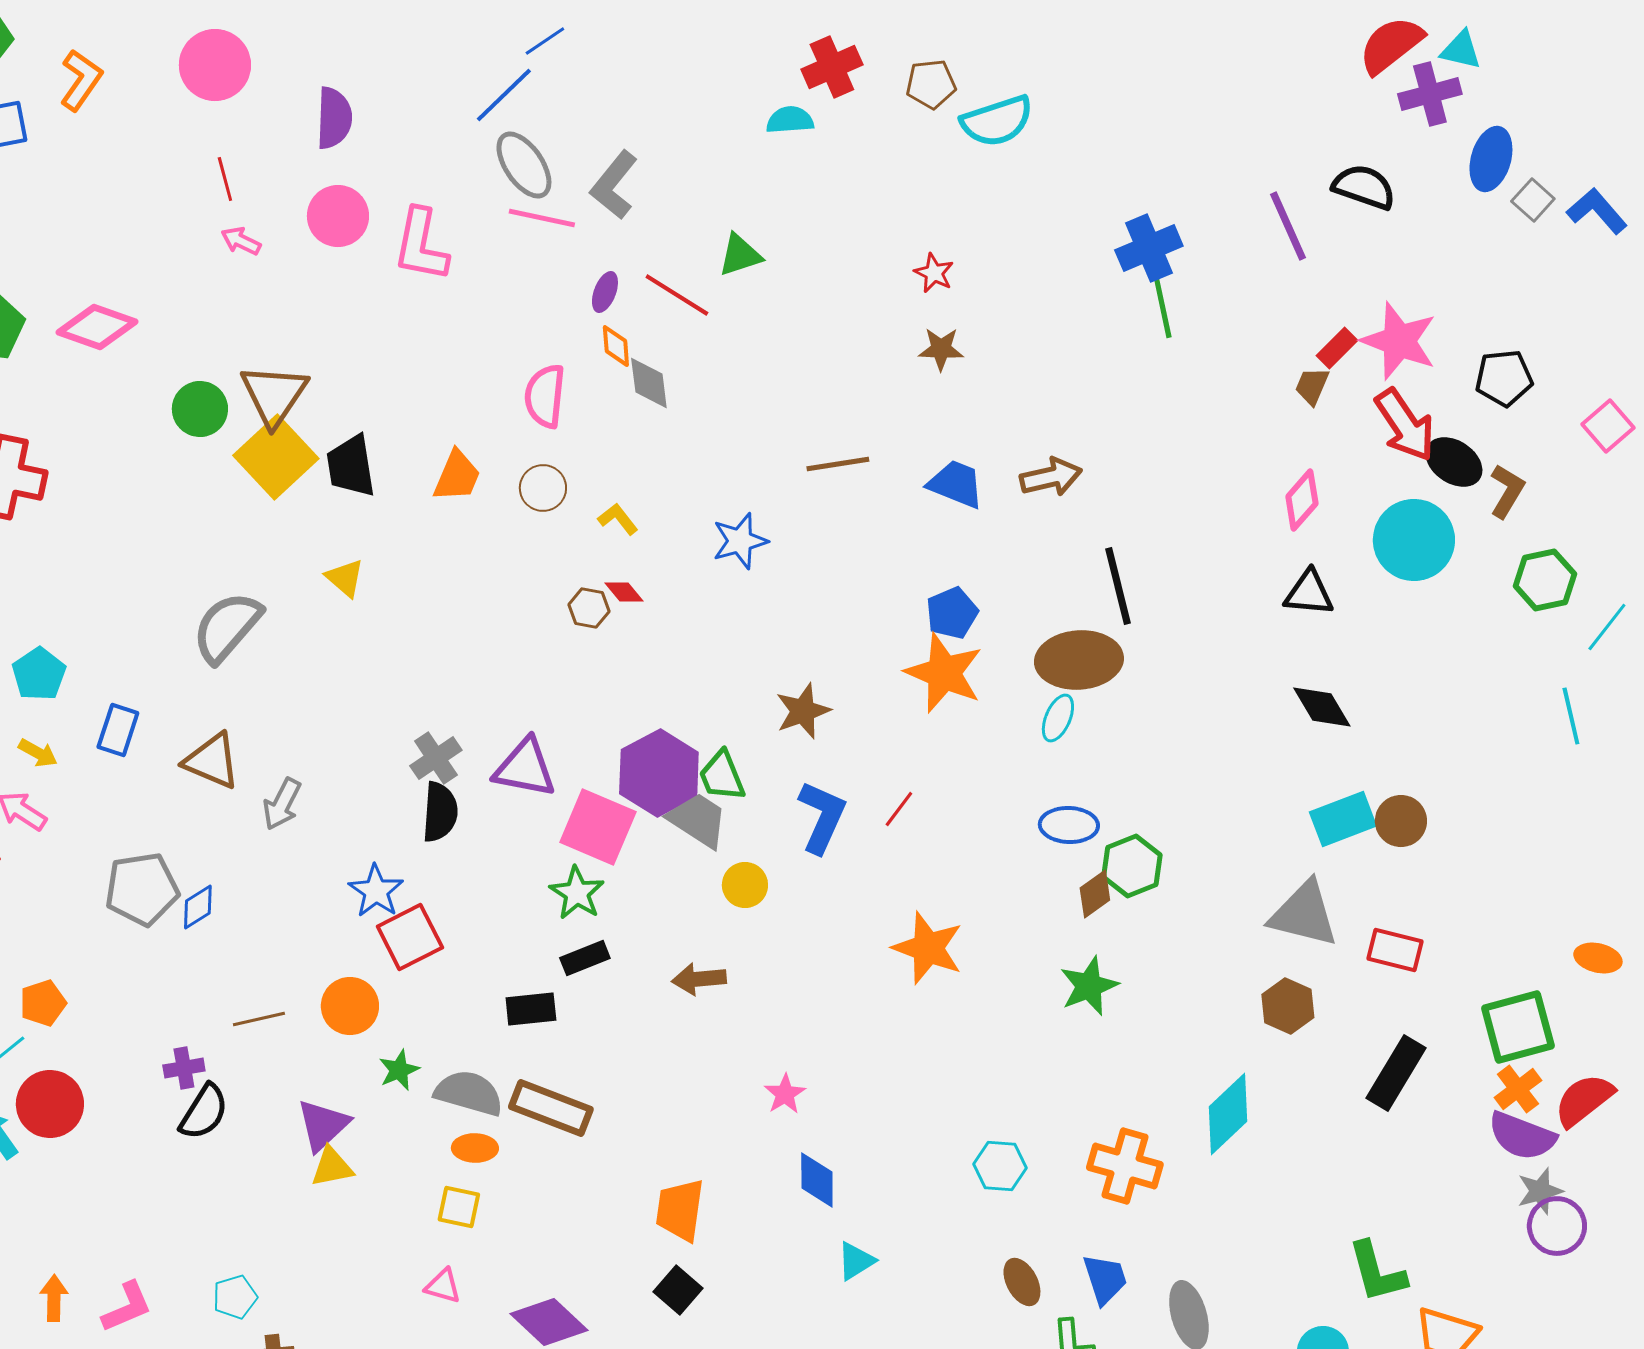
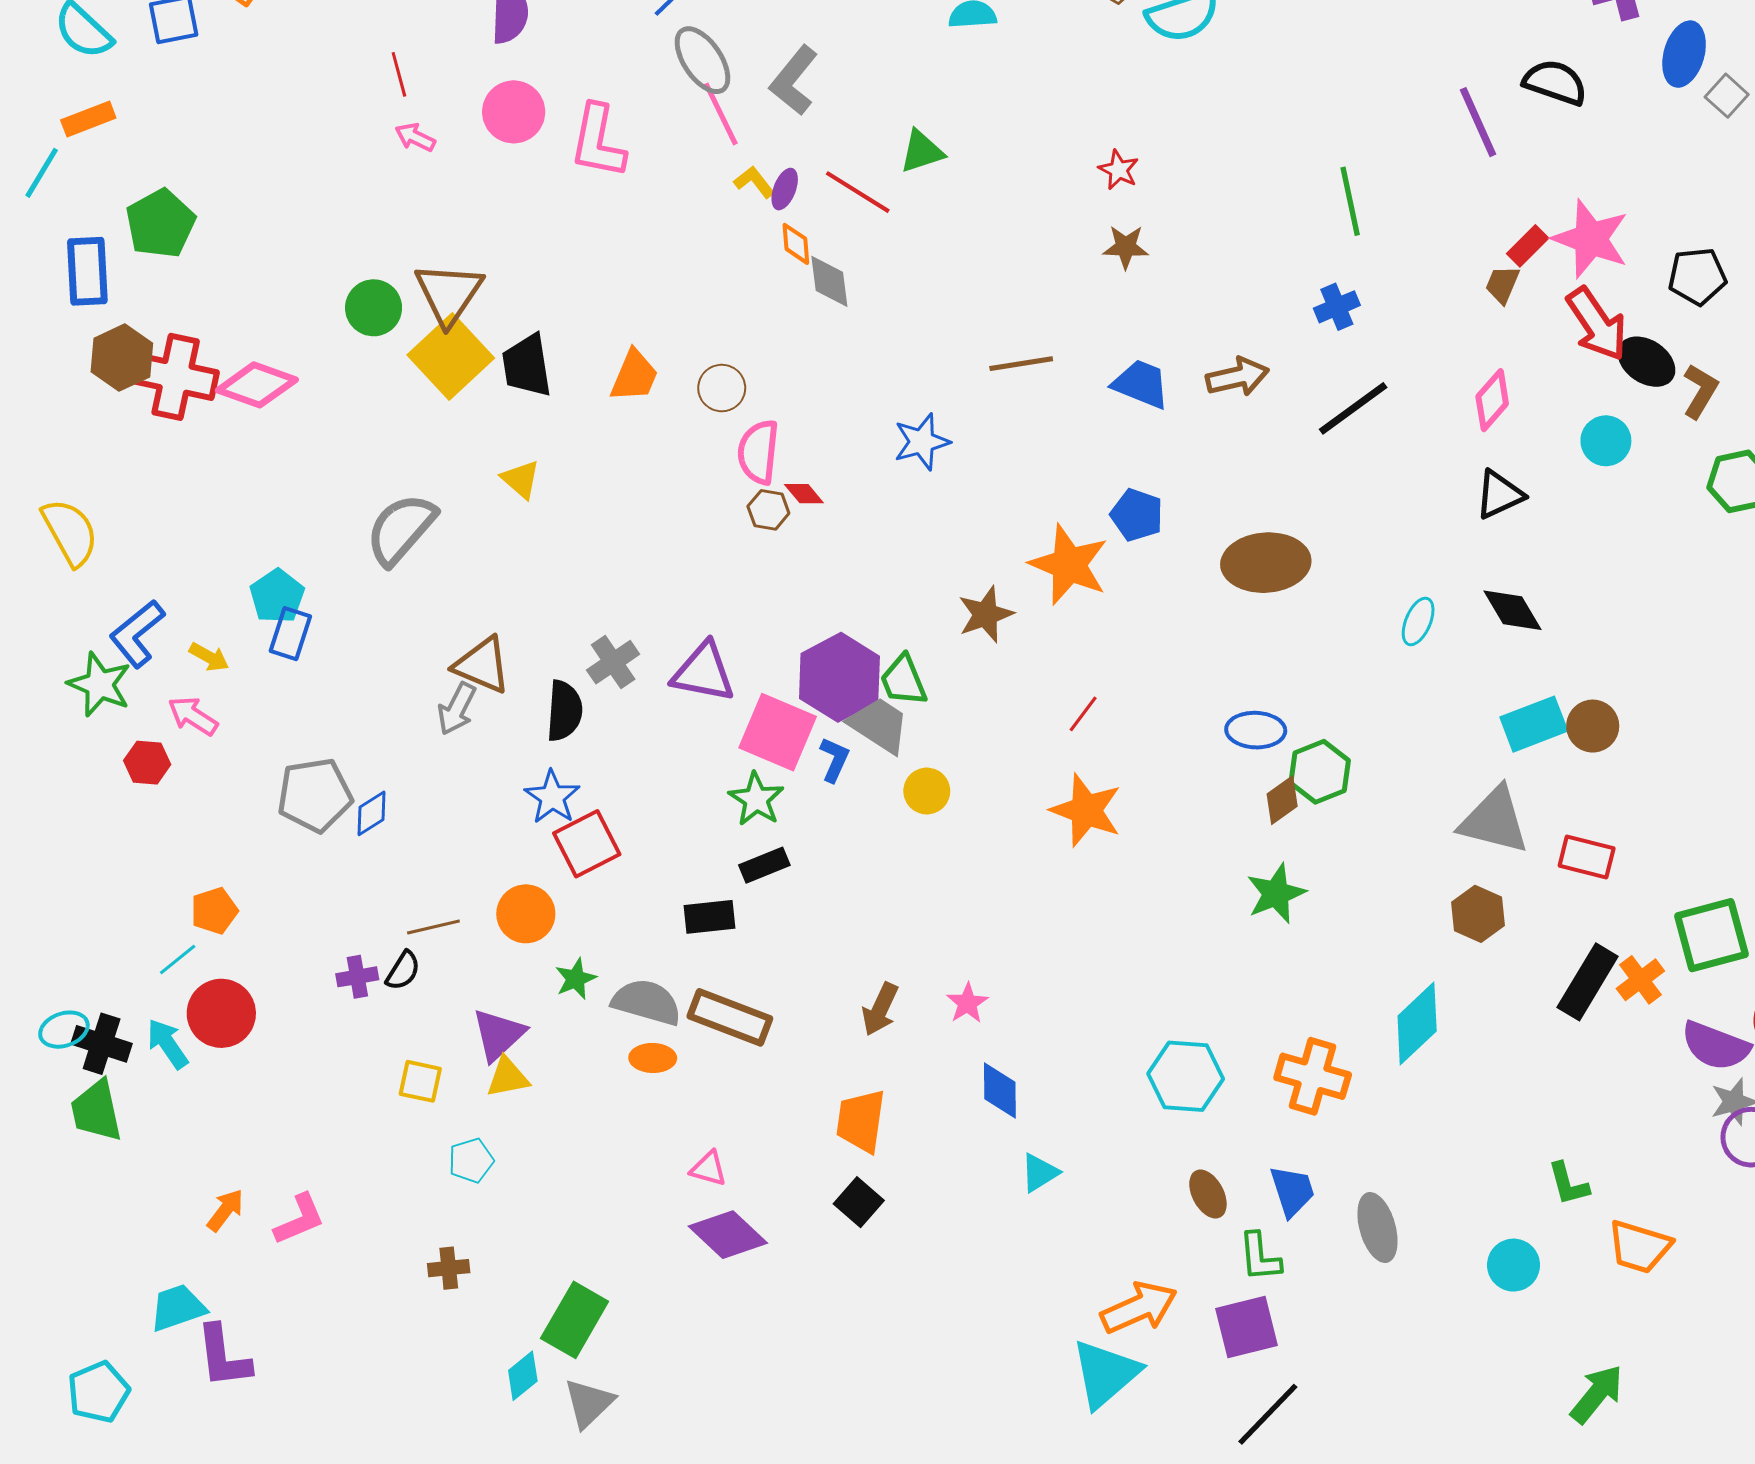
pink line: (542, 218) -> (721, 114), turned 52
blue cross: (1149, 248) -> (1337, 307), moved, size x0.7
pink diamond: (97, 327) -> (257, 385), moved
pink semicircle: (545, 396) -> (758, 452), moved
yellow L-shape: (618, 519) -> (754, 182), moved
cyan circle: (1414, 540) -> (1606, 441), size x0.6
black line: (1118, 586) -> (1353, 408), moved, turned 68
black triangle: (1309, 593) -> (1499, 495), turned -30
blue pentagon: (952, 613) -> (1137, 515), turned -30
orange star: (944, 673) -> (1069, 565), moved
cyan pentagon: (39, 674) -> (277, 596), moved
cyan ellipse: (1058, 718) -> (1418, 621), moved
brown triangle: (212, 761) -> (482, 665), moved
black semicircle: (440, 812) -> (564, 711), moved
blue L-shape: (822, 817) -> (834, 760), moved, size x0.6
orange star: (928, 948) -> (1086, 810), moved
brown arrow: (699, 979) -> (880, 1009), moved, turned -60
orange cross: (1518, 1089) -> (1640, 980), moved
black semicircle: (204, 1112) -> (403, 971), moved, size x0.7
cyan hexagon: (1000, 1166) -> (1186, 1076), size x1.4
yellow square: (459, 1207) -> (420, 1081), moved
green L-shape: (1377, 1272) -> (1568, 1184), size x0.7
pink triangle: (443, 1286) -> (709, 1169), moved
cyan pentagon: (235, 1297) -> (471, 1161), moved
orange arrow: (54, 1298) -> (225, 1210), turned 36

